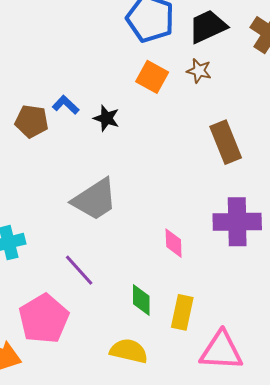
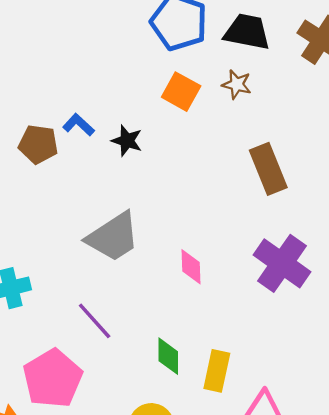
black trapezoid: (208, 26) -> (247, 32), turned 36
purple cross: (237, 222) -> (282, 263), turned 36
pink diamond: (174, 243) -> (191, 267), moved

